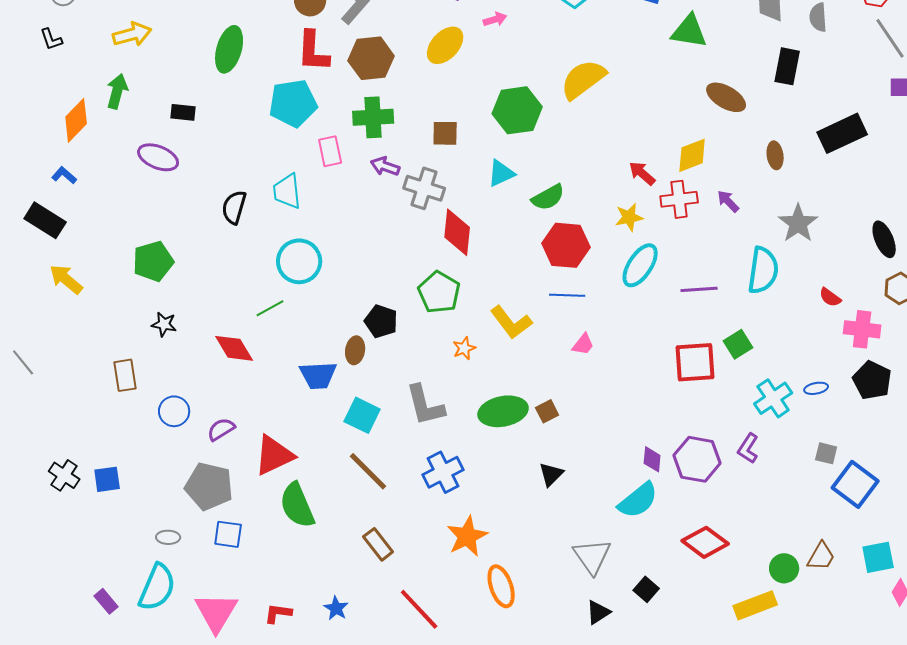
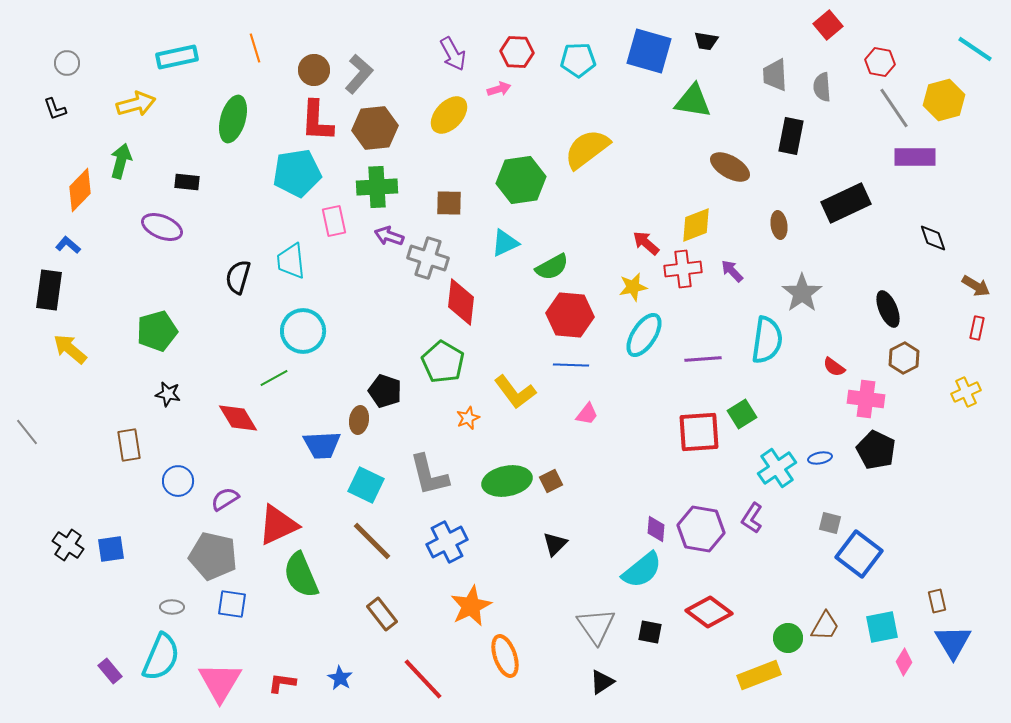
black rectangle: (45, 220) -> (49, 290), turned 66
black square: (646, 589) -> (650, 632), moved, turned -30

